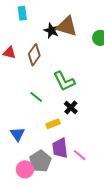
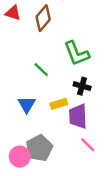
black cross: (71, 108) -> (82, 86), turned -32
blue triangle: (18, 134) -> (27, 105), moved
purple trapezoid: (60, 148) -> (78, 116), moved

